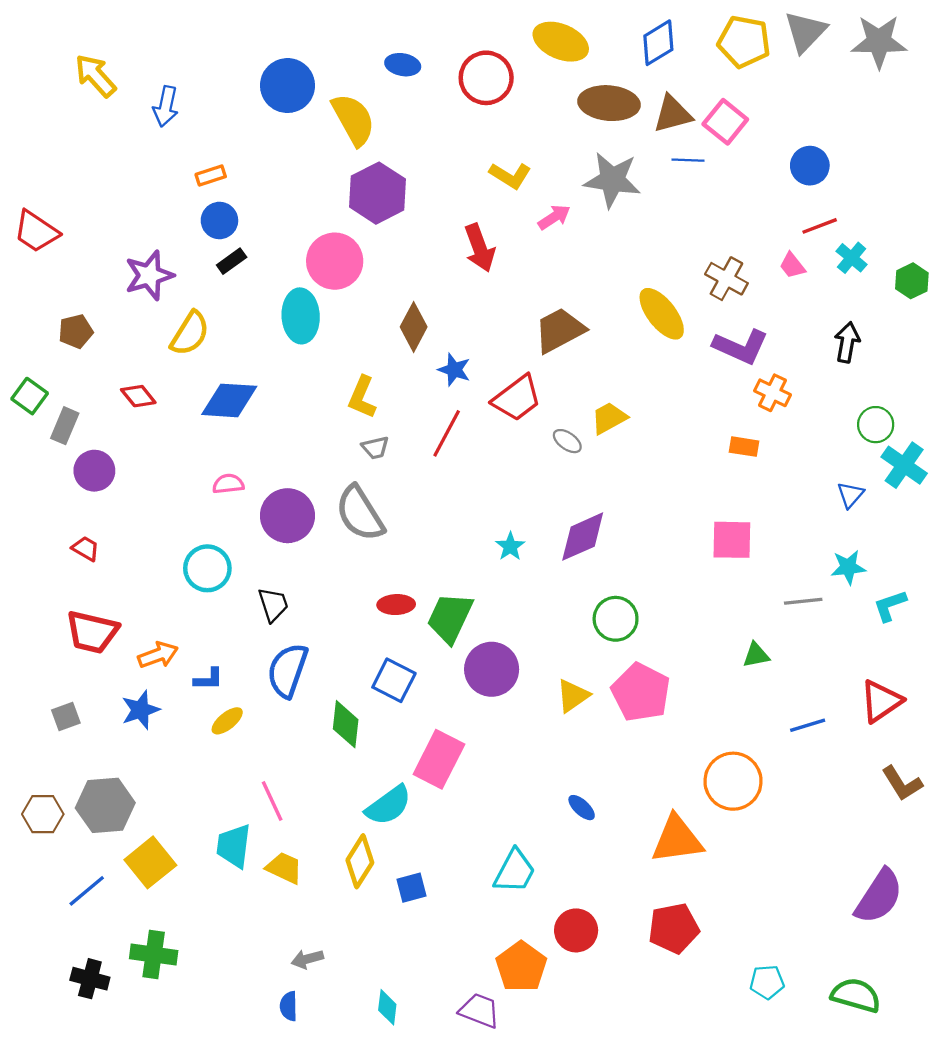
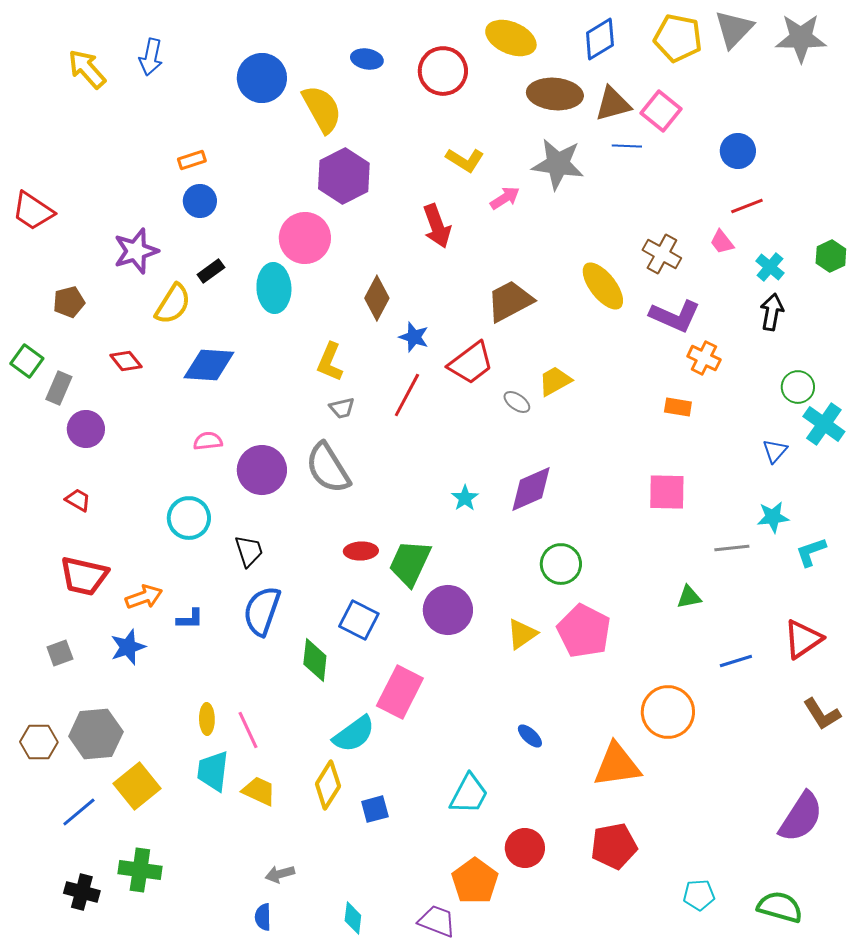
blue arrow: (166, 106) -> (151, 57), moved
cyan cross: (852, 258) -> (770, 267), moved
black rectangle: (232, 261) -> (211, 271), moved
yellow ellipse: (227, 721) -> (207, 719), moved, turned -52

